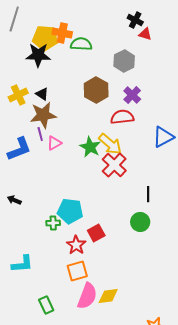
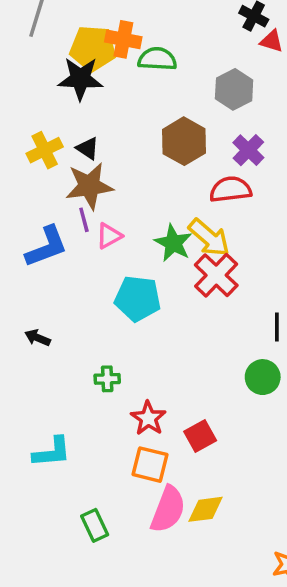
cyan pentagon: (70, 211) -> (138, 298), moved
red square: (96, 233) -> (200, 436), moved
orange square: (77, 271) -> (150, 465), turned 30

